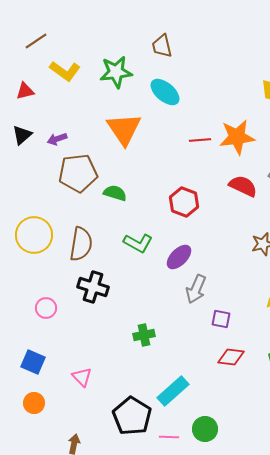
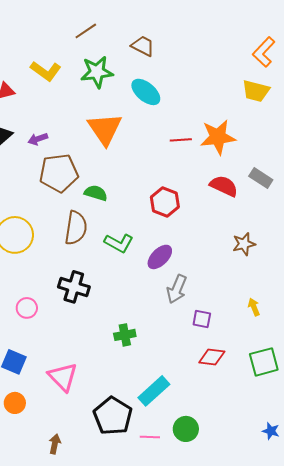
brown line: (36, 41) -> (86, 31), moved
brown trapezoid: (162, 46) -> (143, 46), turned 130
brown semicircle: (81, 244) -> (76, 228), moved
pink triangle: (82, 377) -> (63, 377), size x1.5

